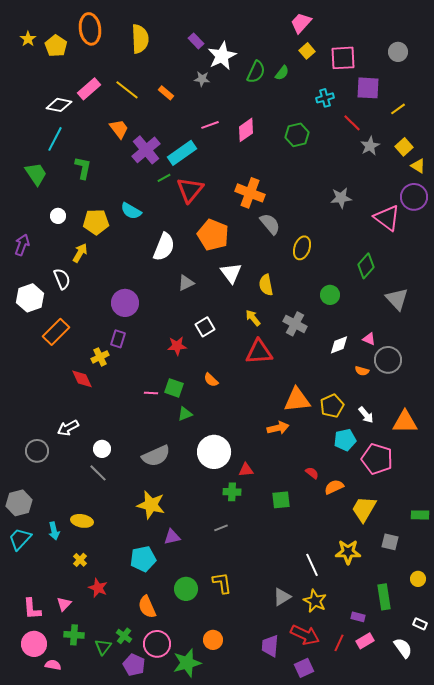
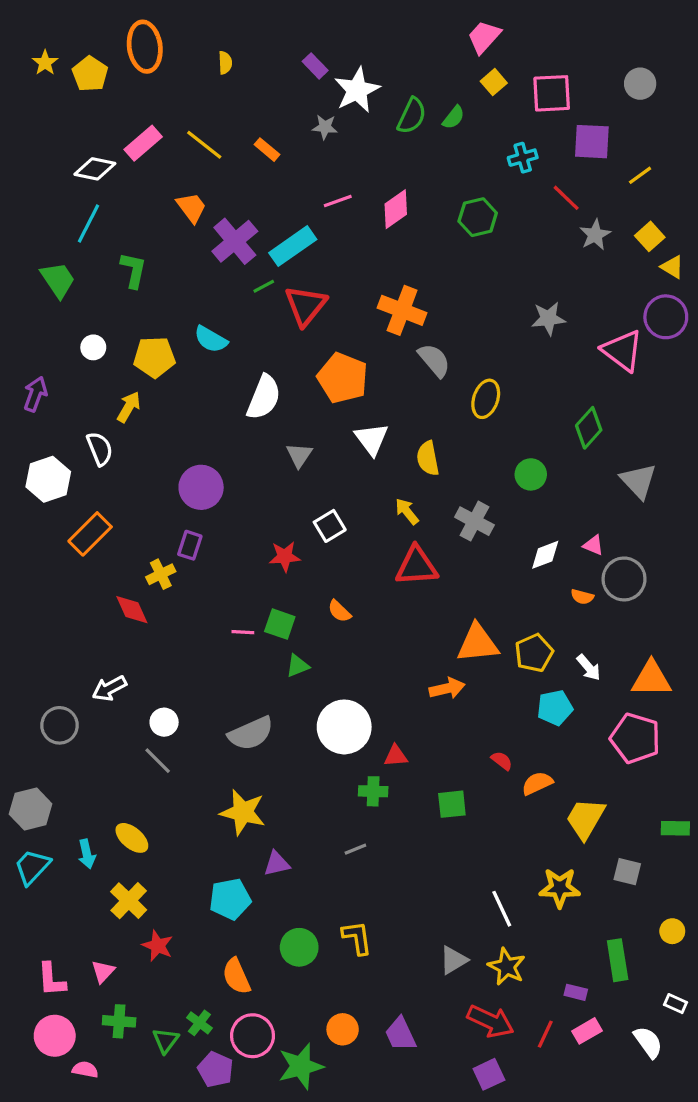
yellow semicircle: (140, 39) -> (225, 63), size x0.5
gray triangle: (186, 283) -> (299, 455), turned -30
pink pentagon: (377, 459) -> (635, 738), moved
yellow ellipse: (82, 521) -> (132, 838), turned 30
yellow cross: (80, 560) -> (129, 901), size x1.6
purple trapezoid: (270, 646) -> (400, 1034), moved, turned -30

